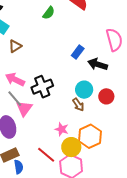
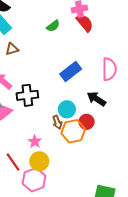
blue rectangle: (78, 52) -> (71, 71), size x1.5
black arrow: (98, 64) -> (96, 99), moved
orange hexagon: (90, 136) -> (73, 131), moved

